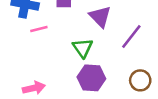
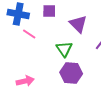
pink line: (39, 29) -> (29, 34), turned 48

